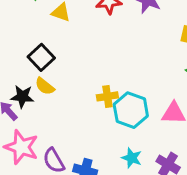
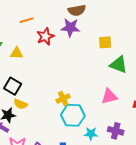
cyan hexagon: (131, 110) -> (73, 115), moved

